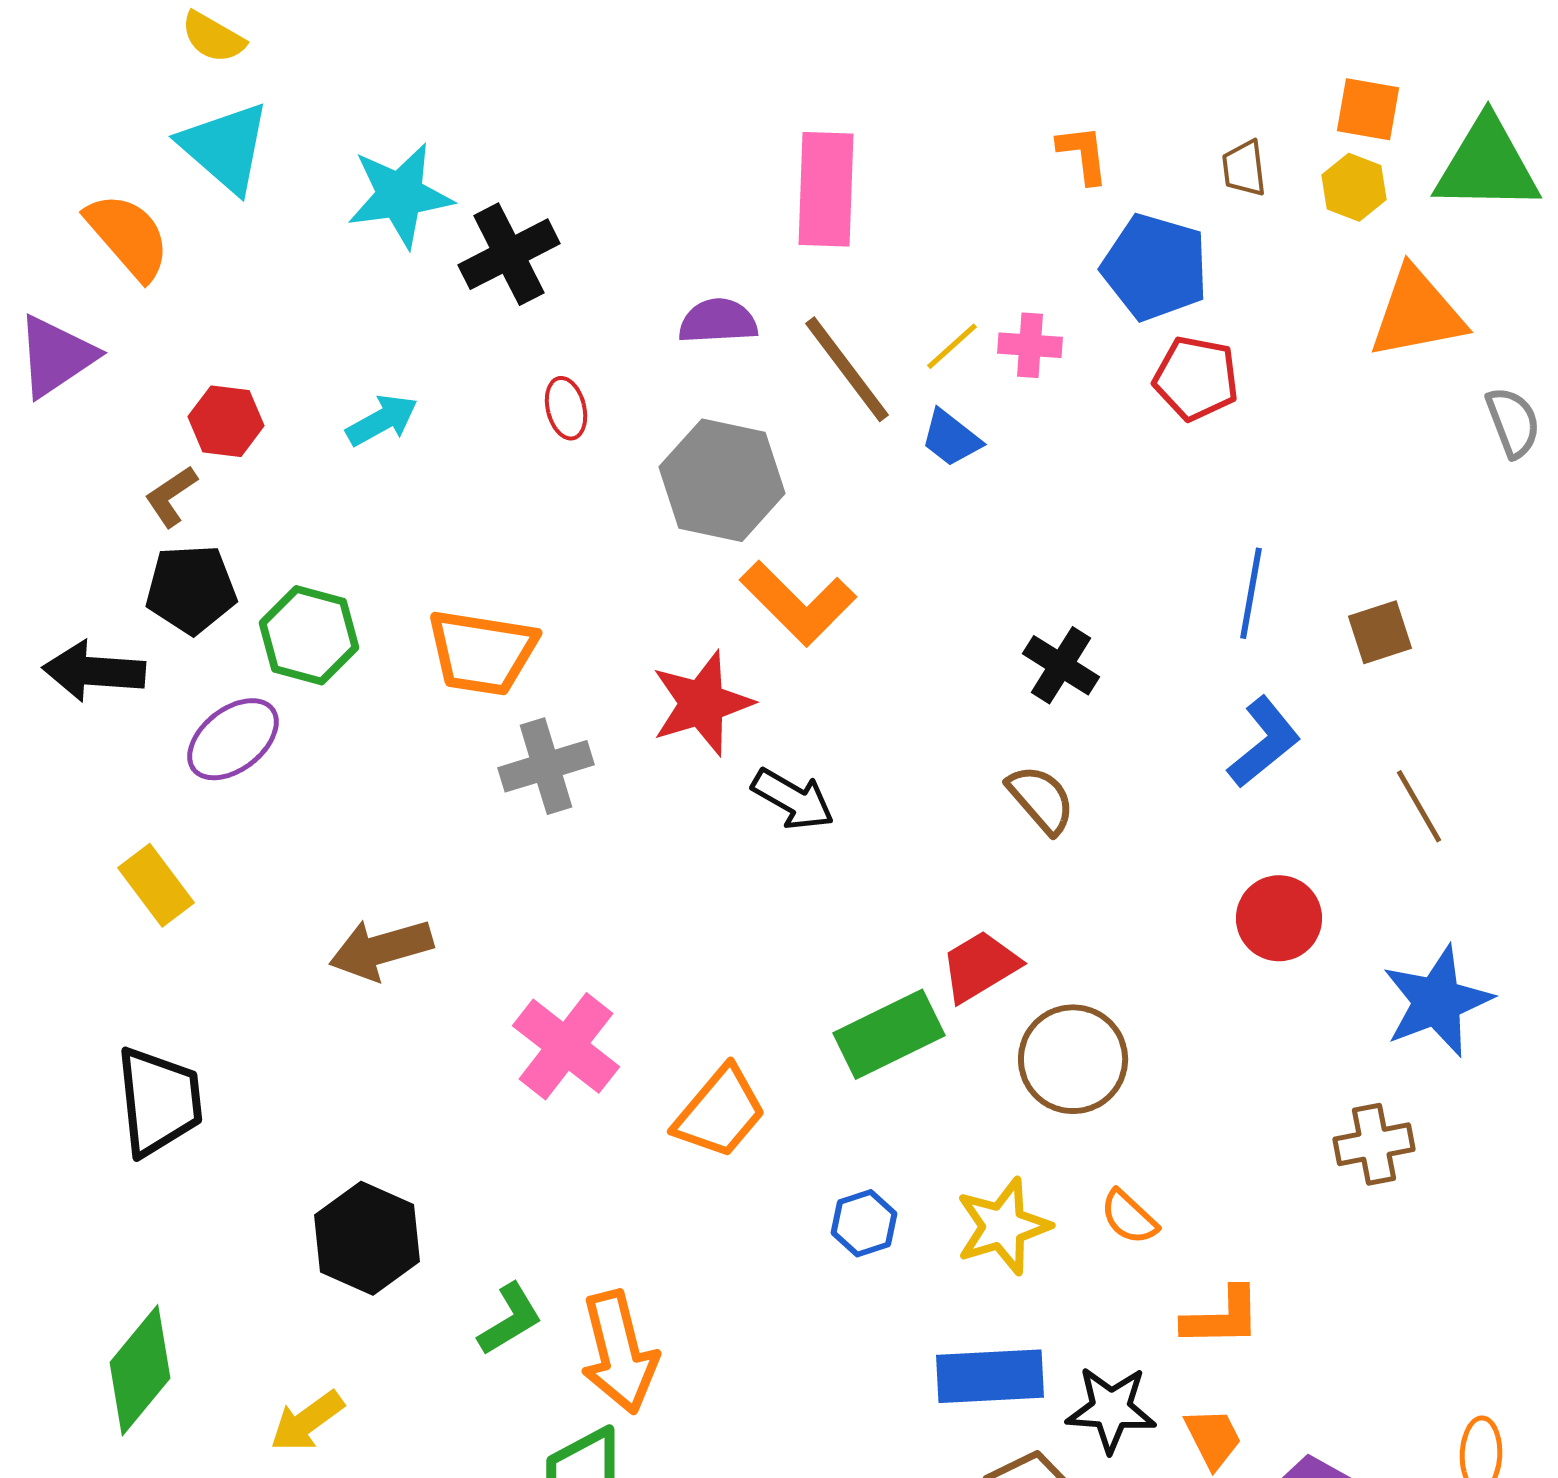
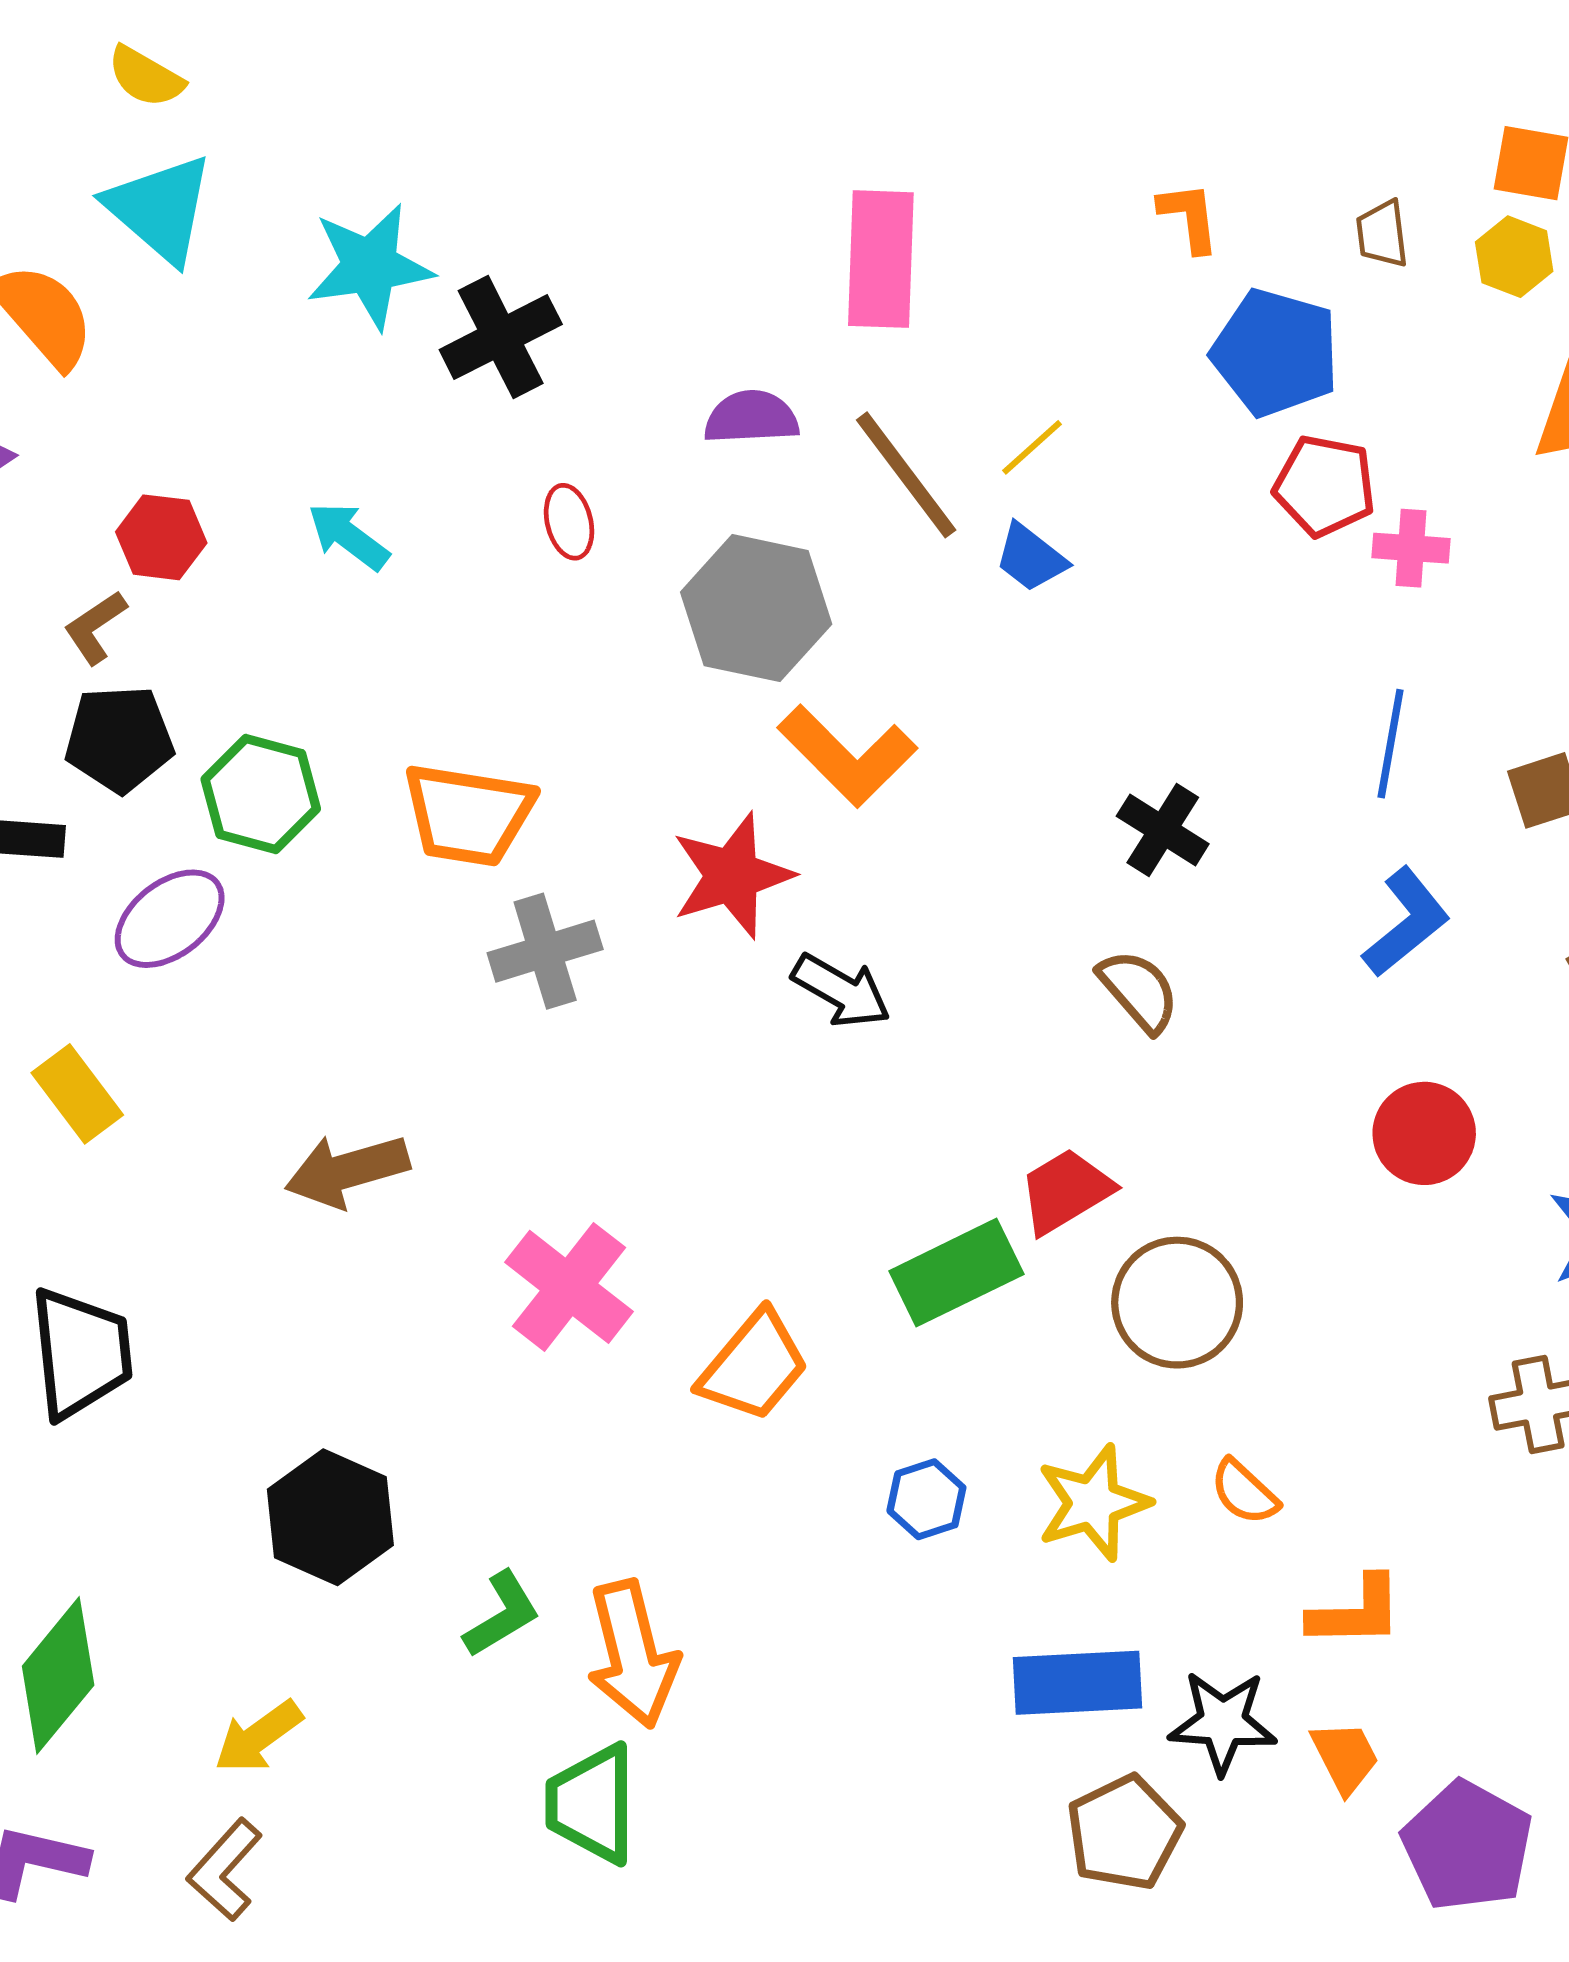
pink cross: (1030, 345) -> (1411, 548), moved
cyan arrow: (382, 420) -> (348, 536), turned -114

